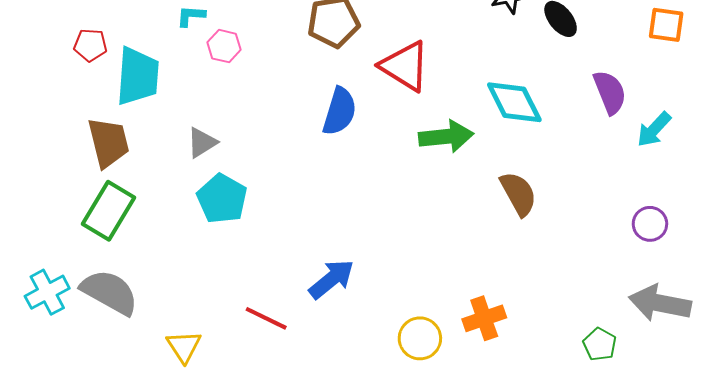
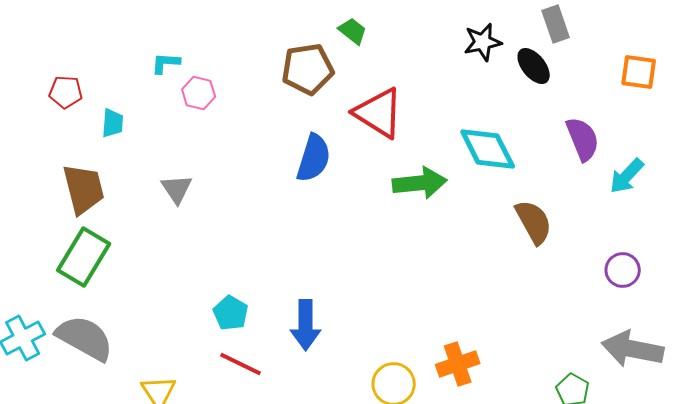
cyan trapezoid: (138, 76) -> (113, 123), size x0.5
gray triangle: (202, 142) -> (177, 189), turned -32
brown semicircle: (518, 194) -> (534, 222), moved
cyan pentagon: (222, 199) -> (231, 313), moved, size x0.7
blue arrow: (332, 279) -> (306, 325), turned 129

